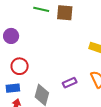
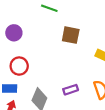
brown square: (65, 13) -> (71, 35), moved

